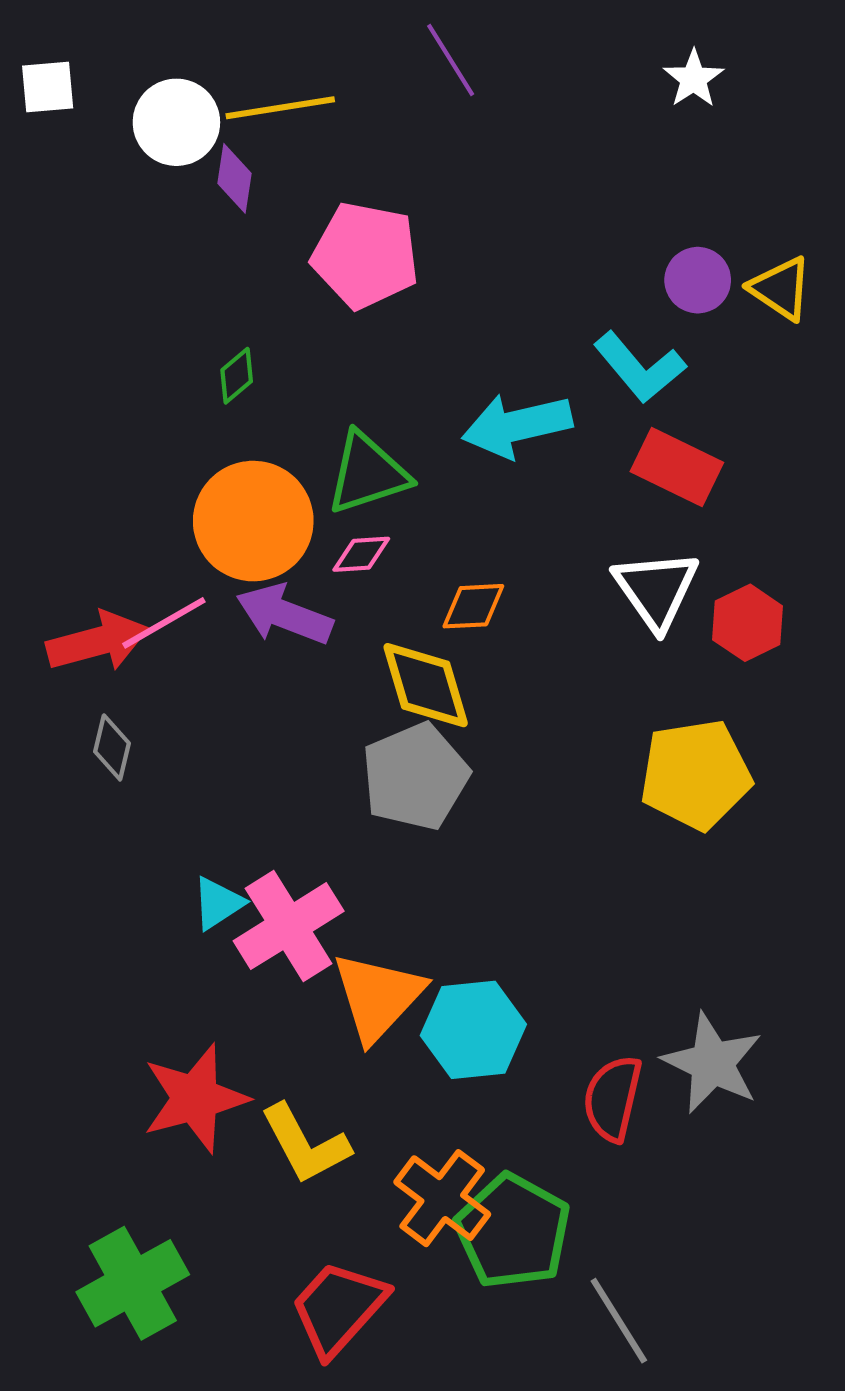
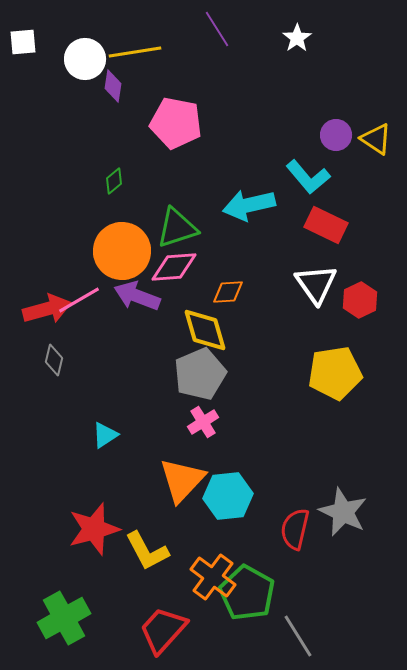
white star: (694, 79) -> (297, 38), moved
pink diamond: (361, 554) -> (174, 267), size x1.6
pink cross: (289, 926) -> (203, 422), moved, size x0.6

